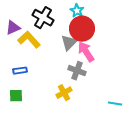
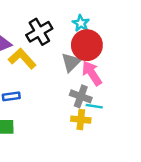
black cross: (43, 18) -> (39, 32), turned 30
yellow cross: (64, 93) -> (81, 120), moved, turned 35
cyan line: (115, 104) -> (94, 106), moved

